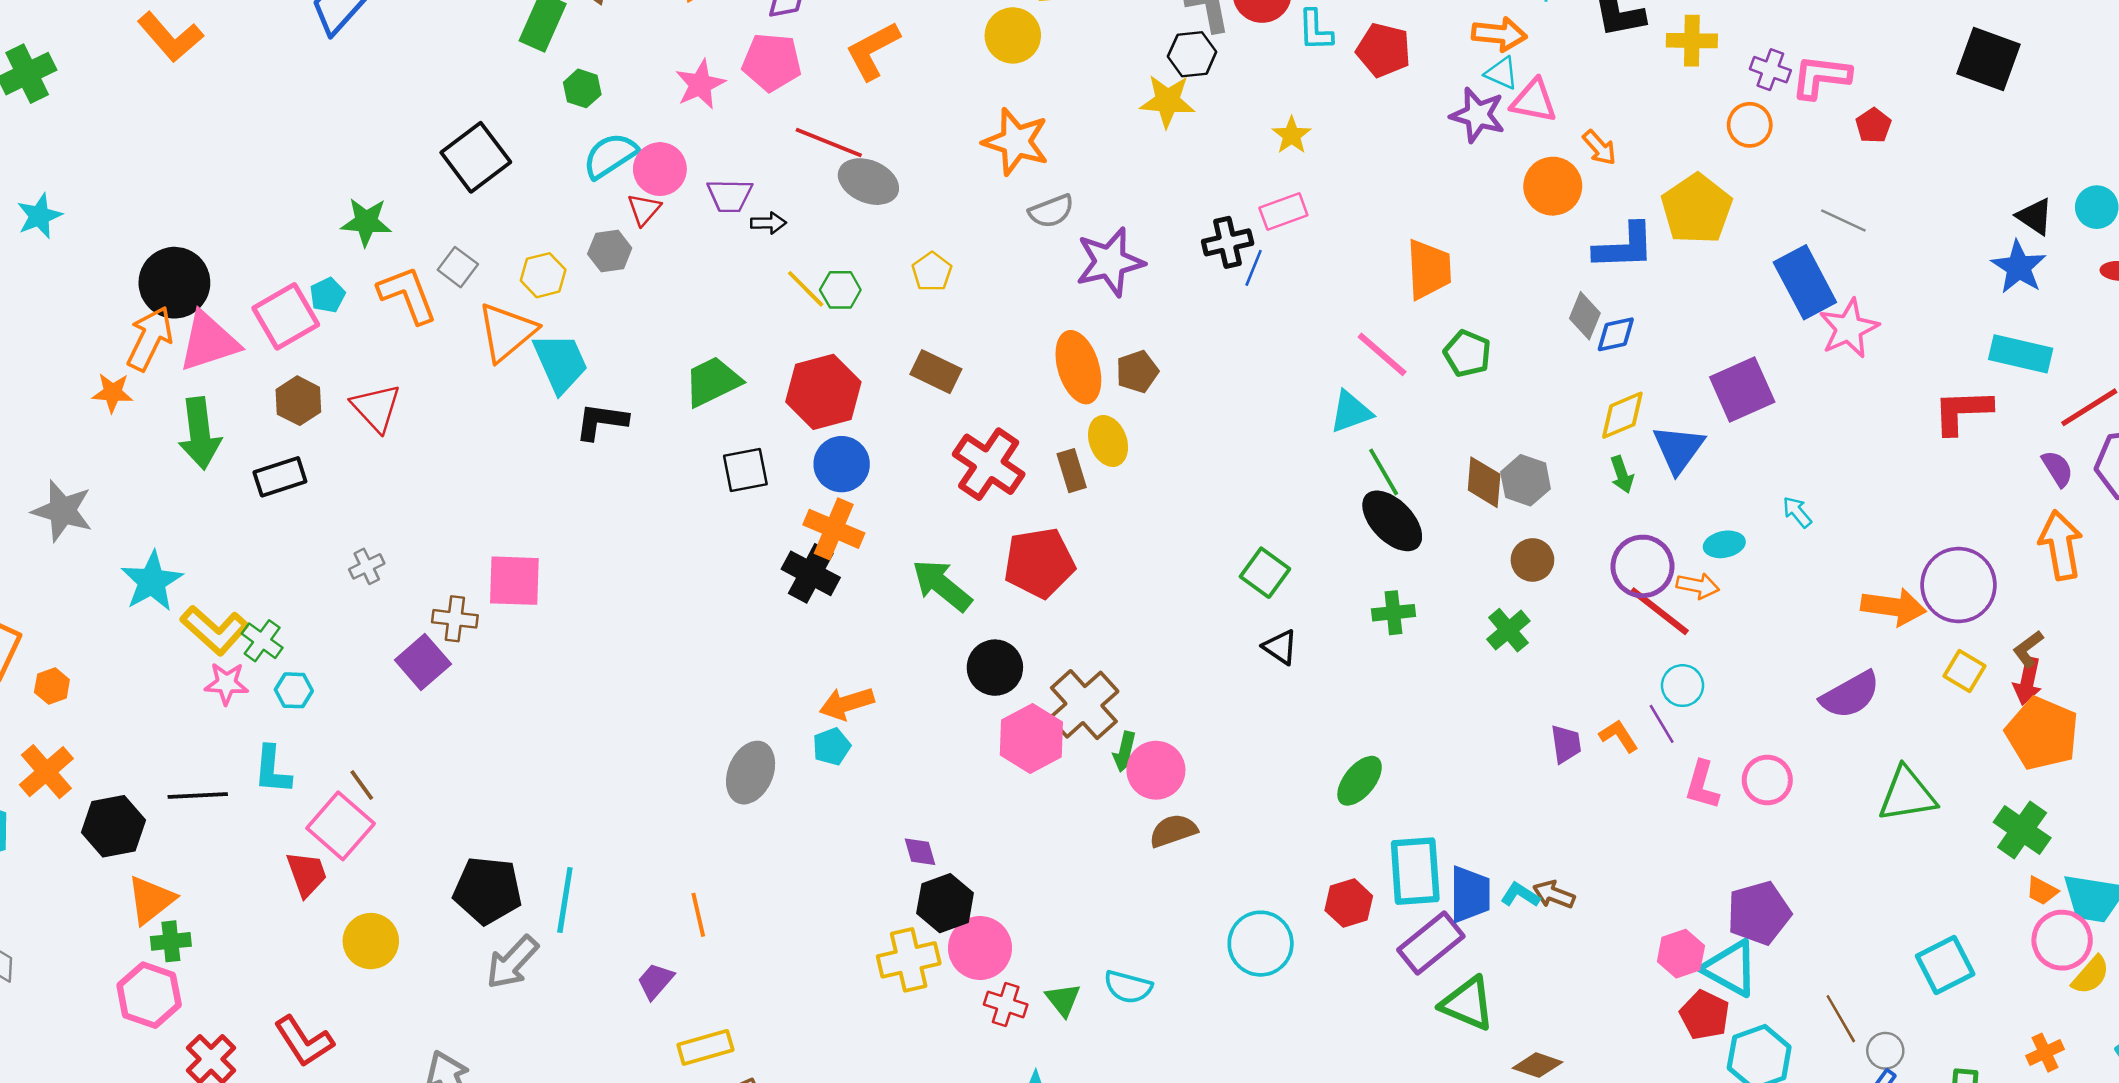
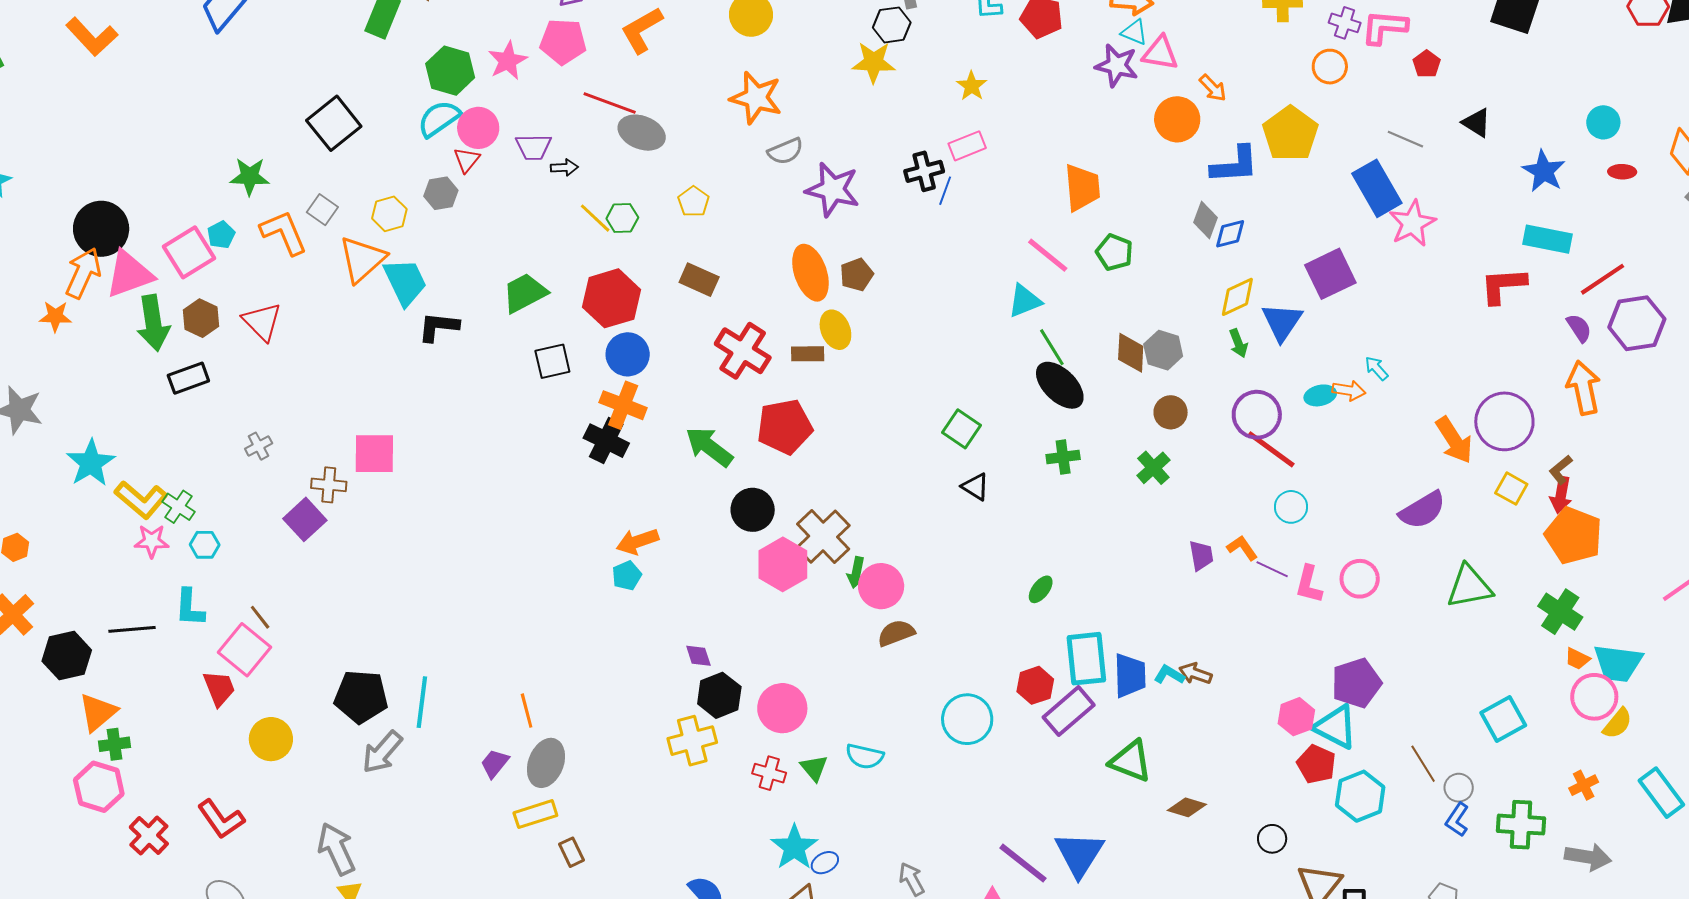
green hexagon: (582, 88) -> (450, 71), moved, size x1.6
black triangle: (2035, 216) -> (1477, 123), moved
purple star: (1110, 262) -> (833, 190), turned 30
green arrow: (200, 433) -> (153, 323), moved
brown rectangle: (1072, 471) -> (808, 354), turned -72
orange arrow: (1698, 586) -> (1349, 390), moved
orange arrow: (1894, 607) -> (1454, 440), turned 51
purple line: (1662, 724) -> (1272, 569), moved, turned -32
gray ellipse: (751, 773) -> (546, 763), moved
green ellipse: (1360, 781) -> (1041, 589), size x0.7
purple rectangle: (1431, 943) -> (1069, 711), moved
pink circle: (980, 948) -> (782, 708), moved

